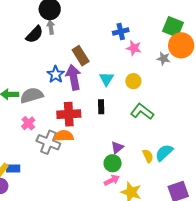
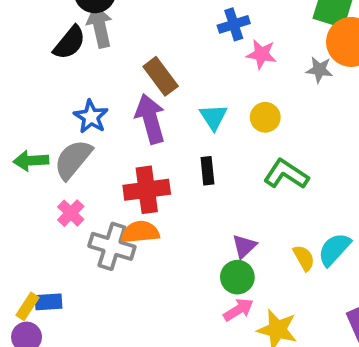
gray arrow: (51, 27) -> (100, 26), size x1.5
blue star: (56, 74) -> (91, 117), moved
gray semicircle: (32, 95) -> (73, 159), turned -30

